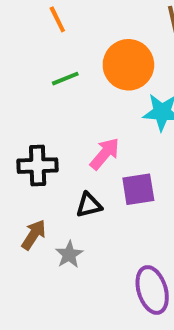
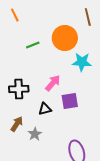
orange line: (57, 19) -> (15, 15), moved

